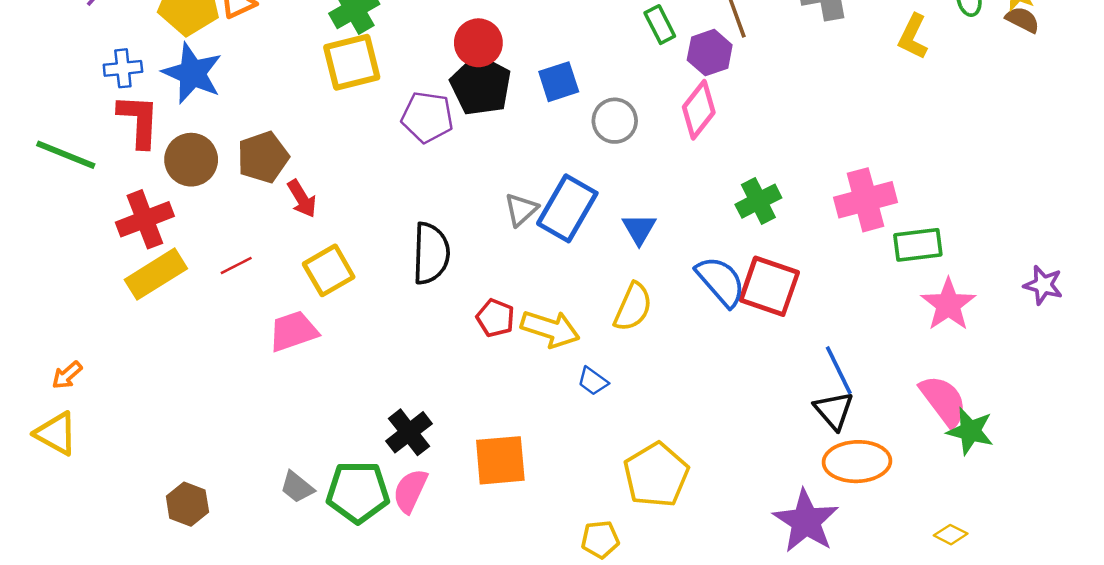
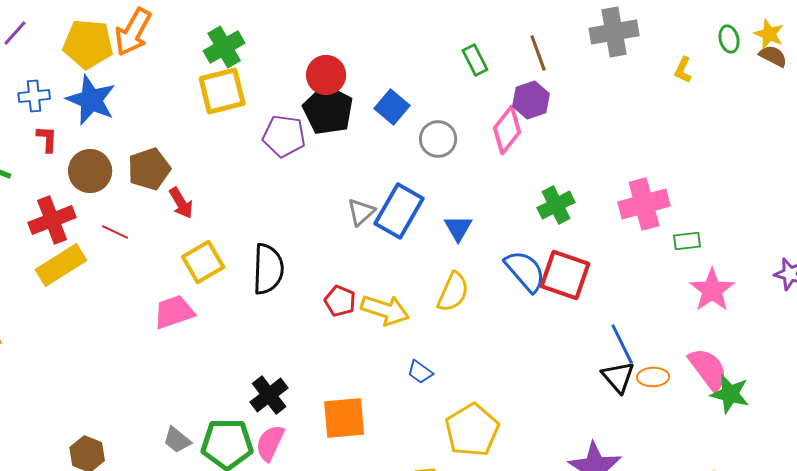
yellow L-shape: (913, 37) -> (683, 70), size x0.7
purple hexagon: (710, 53) -> (531, 100), moved
blue square: (559, 82) -> (392, 107), turned -32
red L-shape: (139, 121) -> (47, 139), size x0.6
green rectangle: (918, 245) -> (687, 241), size x0.7
black semicircle: (431, 253) -> (268, 269), moved
red line: (236, 266) -> (115, 232), moved, turned 52
blue trapezoid: (593, 381) -> (420, 372), moved
orange ellipse: (857, 462) -> (653, 377), moved, size x0.6

